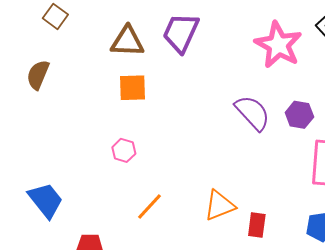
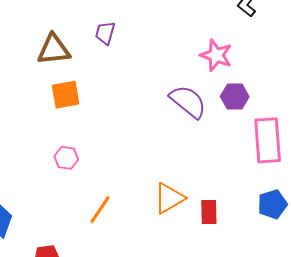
purple trapezoid: (181, 33) -> (105, 33), size x0.6
pink star: (278, 45) -> (216, 55), moved, size x0.7

